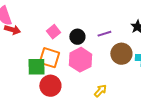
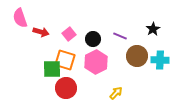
red arrow: (12, 30) -> (41, 32), moved
purple line: (104, 34) -> (120, 36), turned 40

